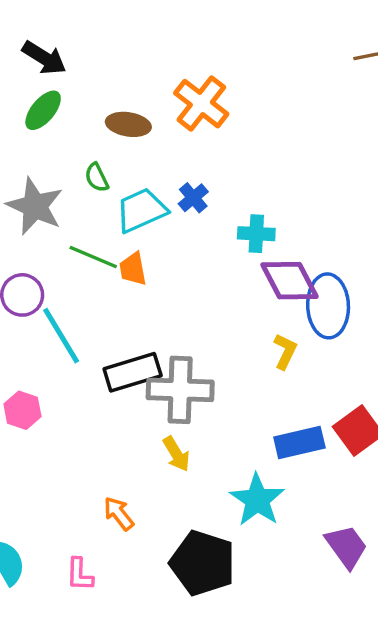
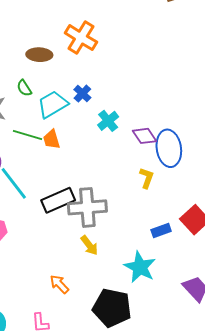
cyan cross: (256, 234) -> (108, 121), moved, turned -35
purple diamond: (290, 281) -> (145, 136), size x0.7
blue rectangle: (299, 442) -> (161, 231), size x0.7

